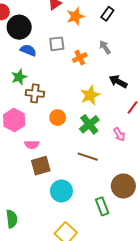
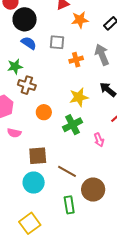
gray arrow: (105, 47) -> (102, 55), size x1.5
brown line: (88, 157) -> (67, 171), moved
brown square: (41, 166) -> (38, 156), moved

